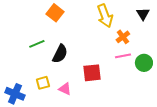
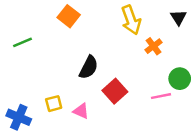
green line: (37, 44) -> (22, 42), moved
black semicircle: (60, 54) -> (89, 67), moved
pink line: (123, 56) -> (161, 96), moved
red square: (92, 73) -> (115, 91), turned -36

